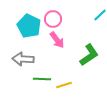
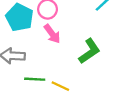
yellow line: (64, 85) -> (60, 86), turned 42

